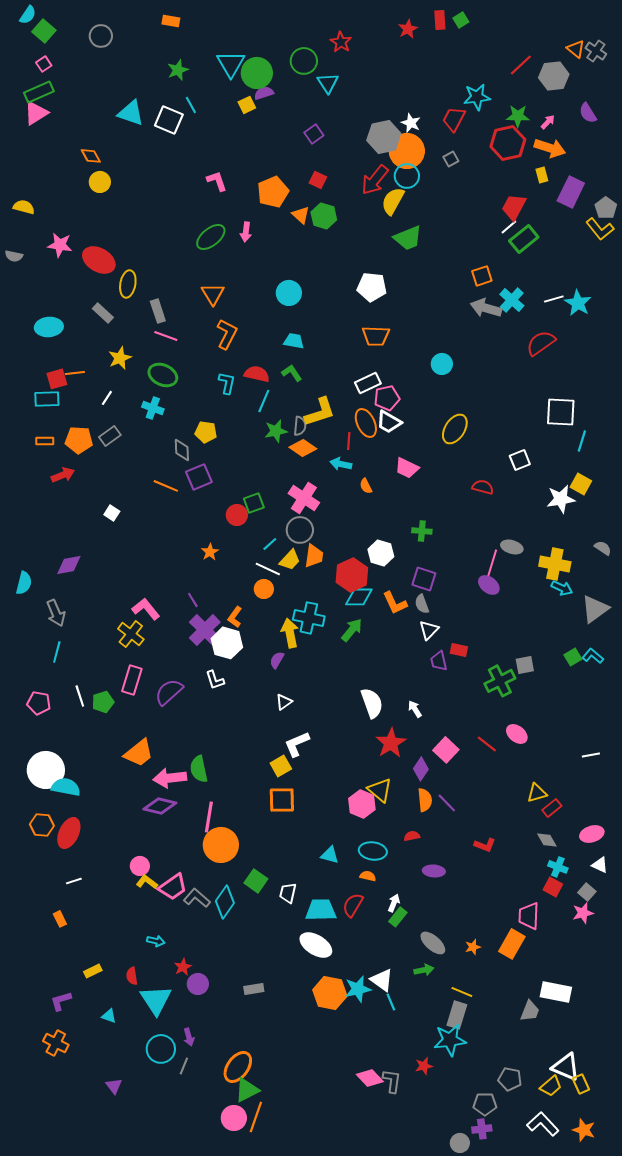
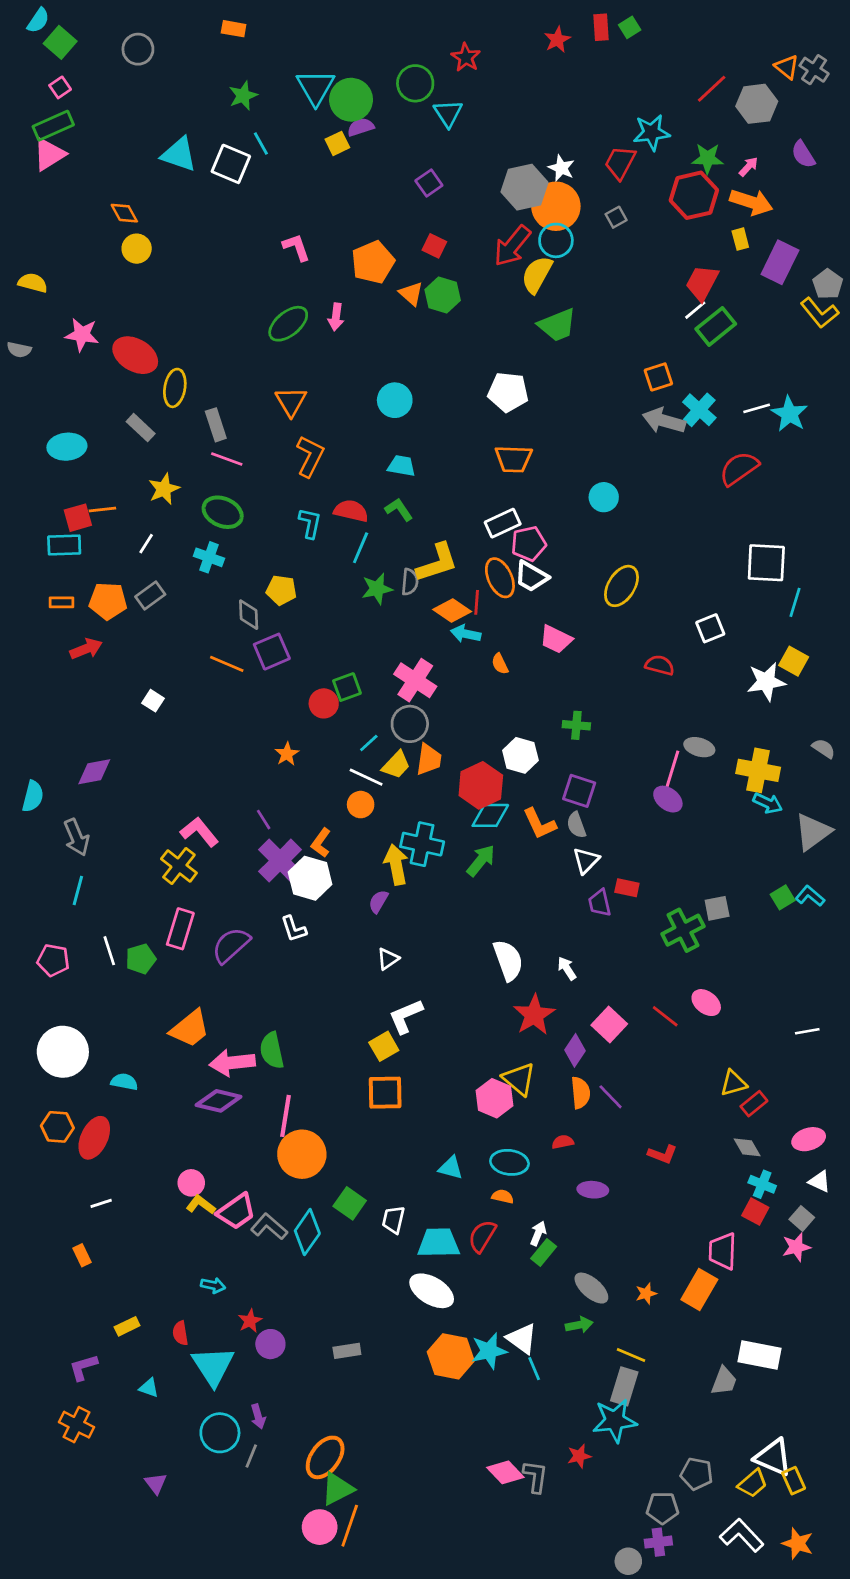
orange diamond: (303, 448) -> (452, 611), moved
cyan semicircle: (66, 787) -> (124, 1082), moved, size x0.7

